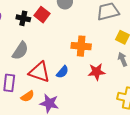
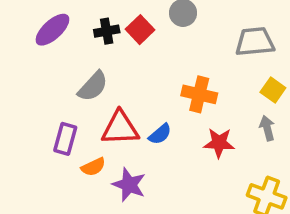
black cross: (23, 18) -> (107, 31), turned -32
red triangle: (39, 72) -> (120, 128), turned -30

